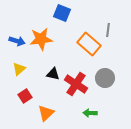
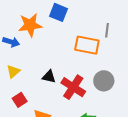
orange star: (41, 39) -> (30, 25), moved
orange rectangle: (89, 44) -> (87, 45), turned -30

